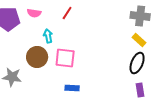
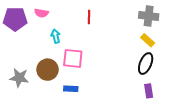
red line: (67, 13) -> (89, 17), moved, turned -32
brown circle: (37, 57) -> (48, 70), moved
blue rectangle: (72, 88) -> (71, 89), moved

